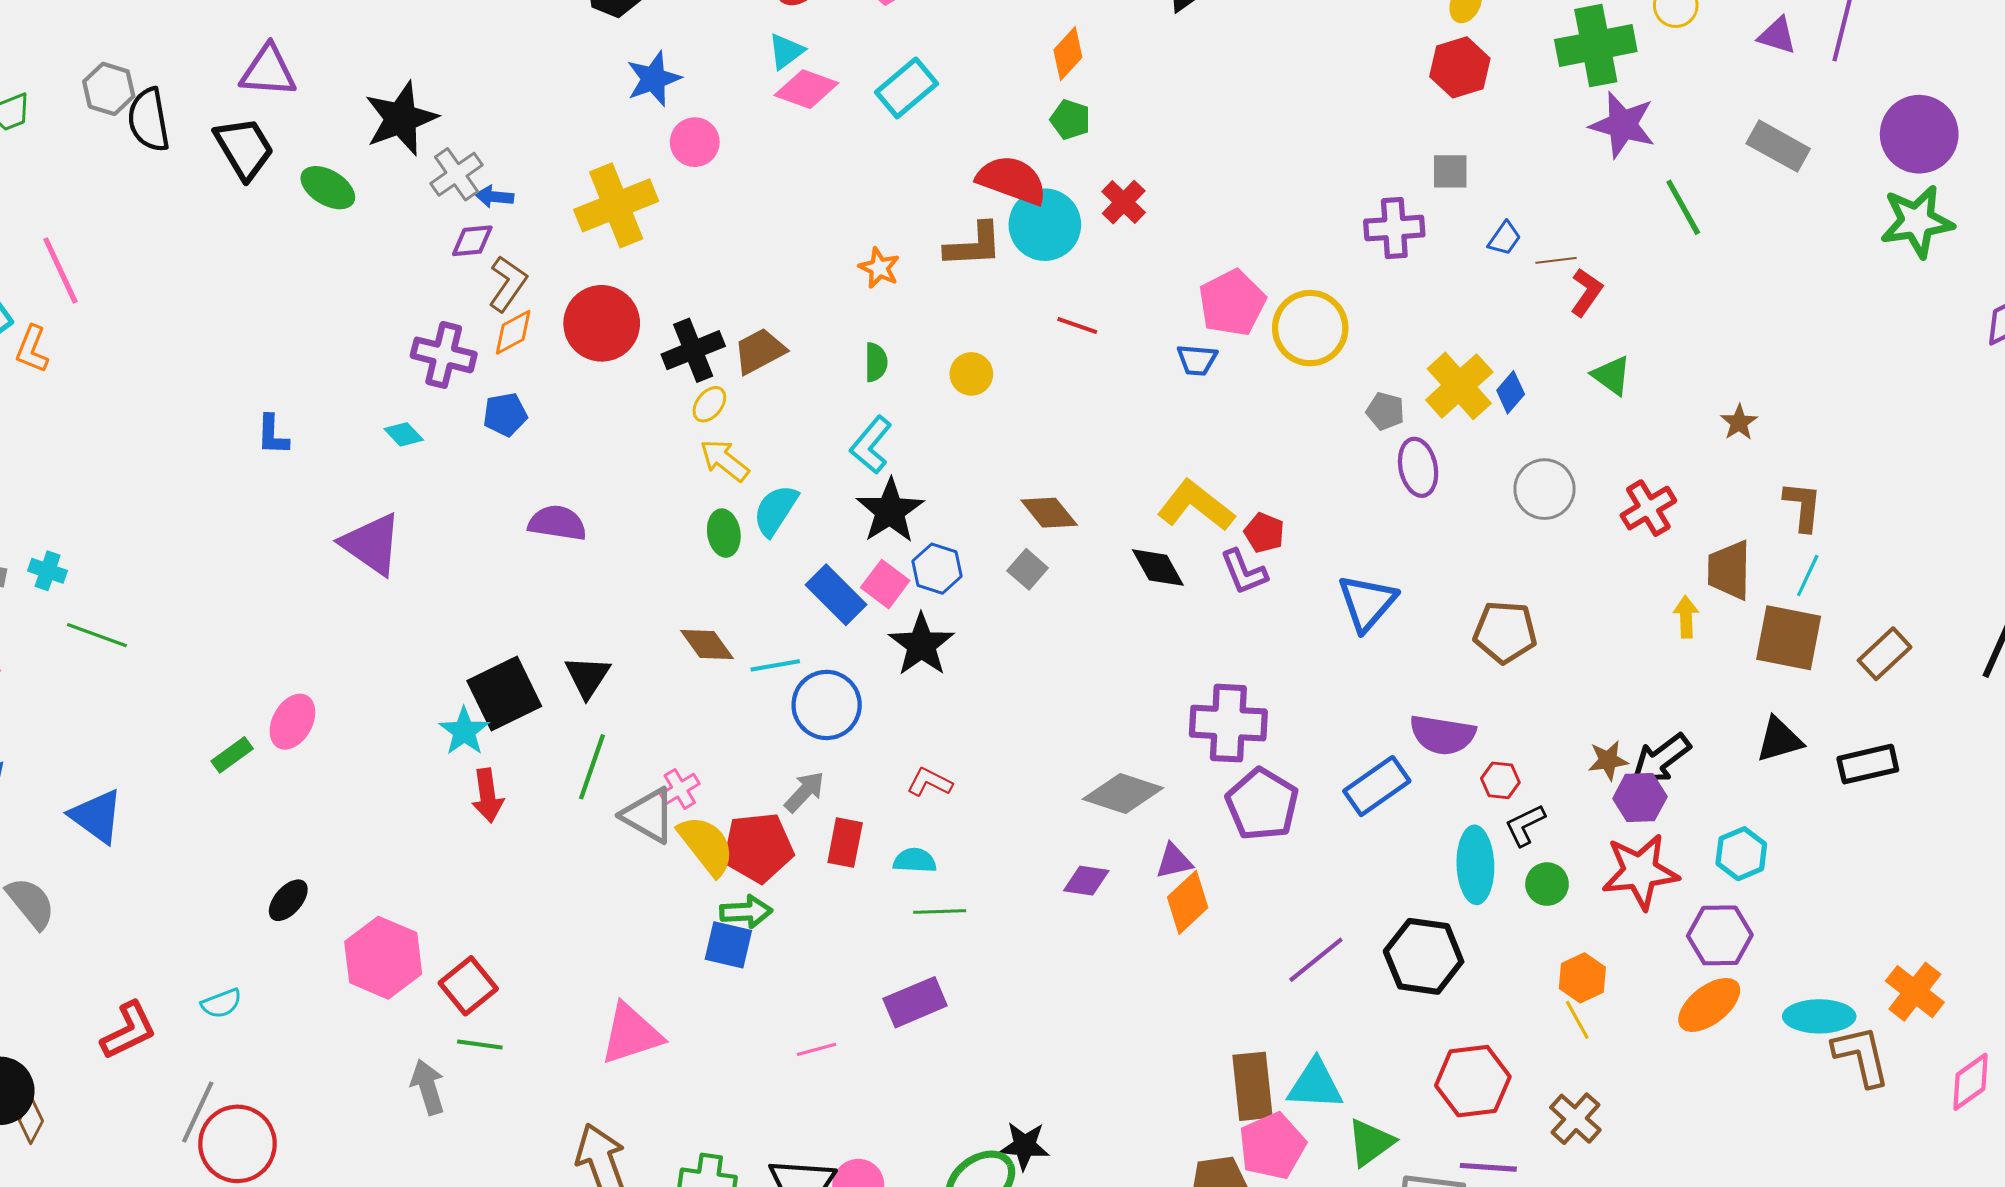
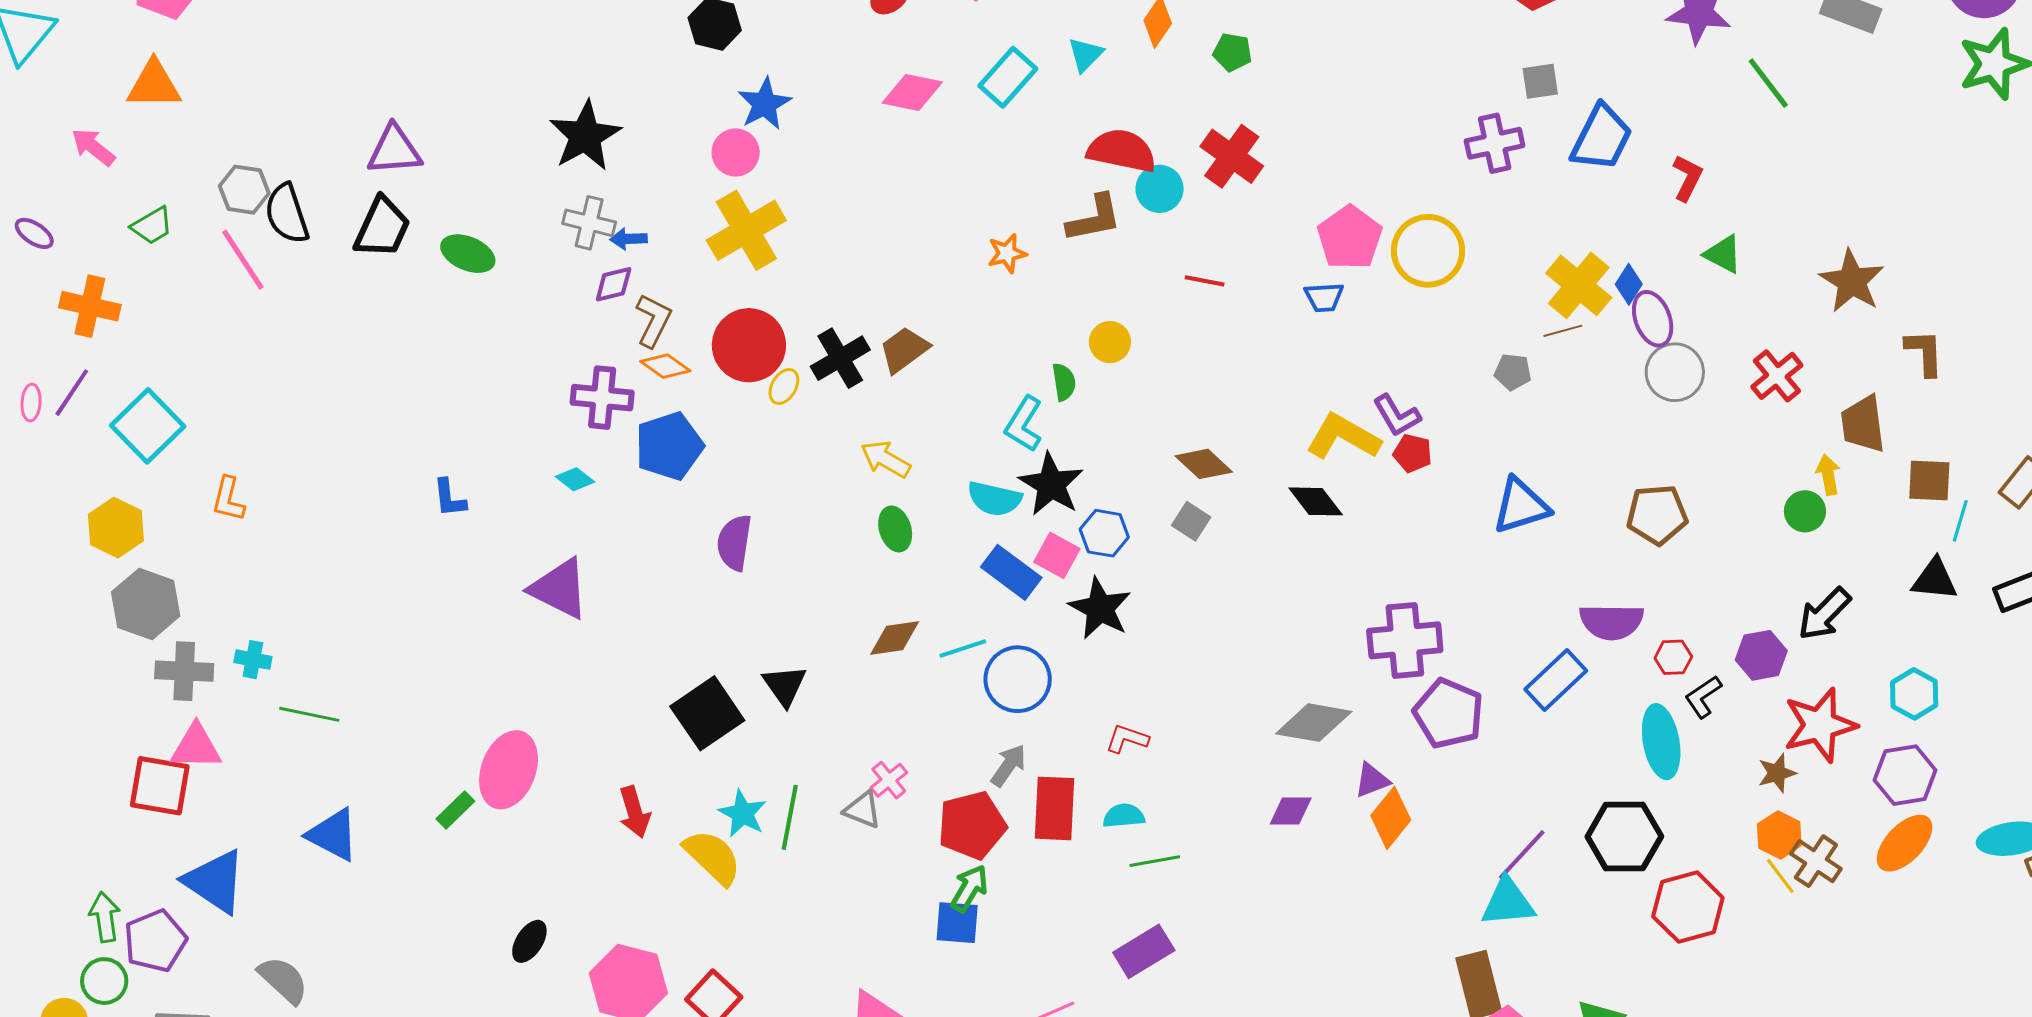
cyan triangle: (786, 51) -> (1085, 55), moved
black star: (401, 119) -> (585, 136), moved
green pentagon: (1070, 120) -> (1232, 52), moved
pink circle: (695, 142) -> (736, 152), moved
black trapezoid: (244, 148) -> (382, 228), turned 64
gray cross: (456, 174) -> (589, 223), turned -33
red cross: (1124, 202) -> (1232, 156), size x1.4
cyan circle: (1045, 225) -> (1160, 189), size x0.7
blue trapezoid: (1504, 238) -> (1601, 138), size x2.0
brown line: (1556, 260) -> (1563, 331), moved
orange star: (879, 268) -> (1007, 253), turned -30
pink line: (60, 270) -> (243, 260), moved
orange diamond: (513, 332) -> (665, 366), turned 72
orange L-shape: (32, 349) -> (228, 499), moved
green semicircle: (876, 362) -> (1064, 382), moved
yellow ellipse: (709, 404) -> (784, 386), moved
gray pentagon: (1385, 411) -> (1513, 372), moved
blue pentagon: (505, 415) -> (669, 446), size x1.6
brown star: (1739, 422) -> (1852, 281), size x1.8
purple ellipse: (1418, 467) -> (1653, 319), moved
cyan semicircle: (776, 510) -> (994, 499), moved, turned -102
purple semicircle: (557, 523) -> (734, 543), turned -82
purple L-shape: (1244, 572) -> (1397, 416), moved
cyan line: (1808, 576) -> (1960, 521), moved
blue triangle: (1367, 603) -> (1521, 506), turned 40
brown square: (1789, 638) -> (1929, 480), size x0.7
brown diamond: (707, 644) -> (895, 638), turned -54
pink ellipse: (292, 722) -> (509, 770), size x1.4
cyan star: (464, 731) -> (743, 813), moved
black triangle: (1779, 740) -> (1935, 579), turned 30
brown star: (1608, 760) -> (1777, 773), moved
green line: (592, 767) -> (790, 817), moved
red arrow: (487, 796) -> (635, 812), moved
purple hexagon: (1640, 798) -> (1761, 655), moved
gray triangle: (649, 815) -> (863, 810), size x0.7
blue triangle: (97, 816) -> (333, 835), moved
red rectangle: (845, 843) -> (1055, 808), size x1.4
yellow semicircle: (706, 845) -> (713, 857), moved
green circle: (1547, 884) -> (1805, 511), moved
green arrow: (746, 912) -> (969, 888), turned -48
red hexagon: (1473, 1081) -> (1688, 907), moved
cyan triangle: (1315, 1085) -> (1508, 902), moved
brown cross: (1575, 1119) -> (1816, 861), moved

